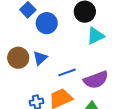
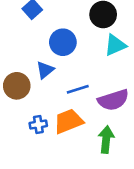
blue circle: (47, 23) -> (63, 42), moved
brown circle: (18, 58) -> (17, 86), moved

